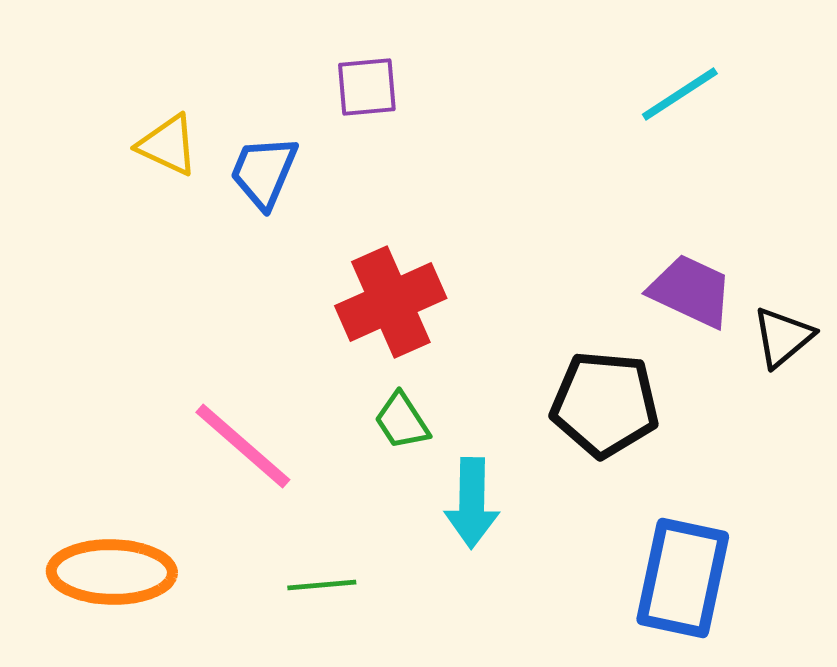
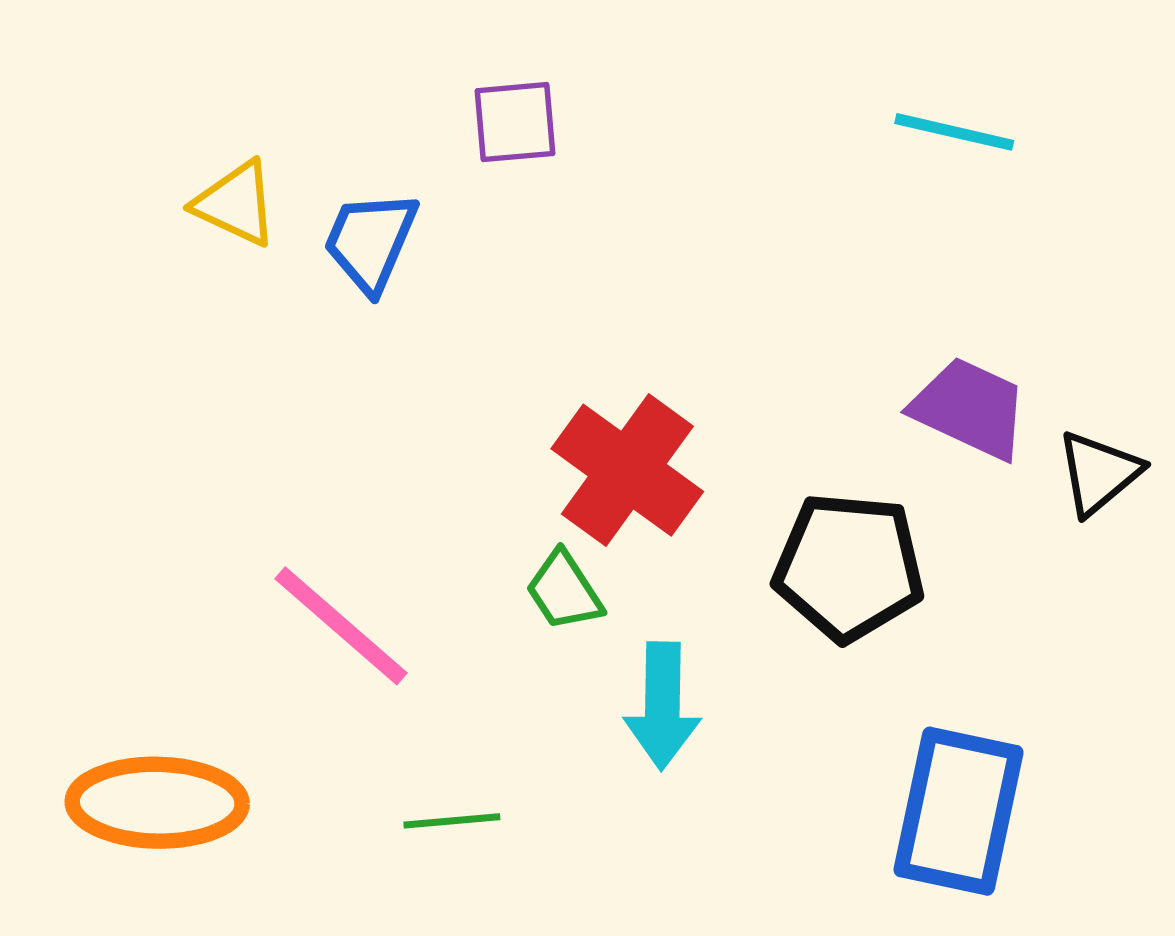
cyan line: (680, 94) -> (954, 132), turned 46
red cross: (391, 302) -> (627, 470), moved, turned -30

